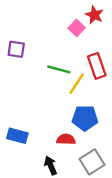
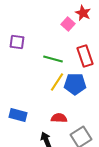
yellow line: (77, 84) -> (57, 82), moved
blue pentagon: (85, 118) -> (75, 84), moved

